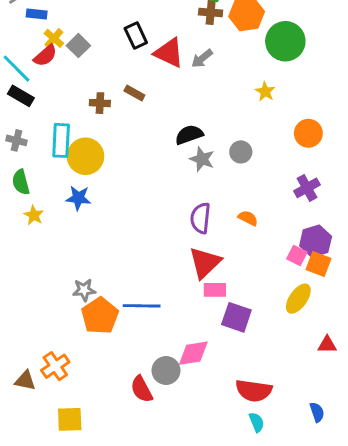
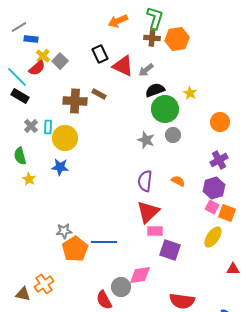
green circle: (285, 41) -> (165, 109), moved
brown cross: (100, 103) -> (75, 101), size x1.6
black semicircle: (189, 135) -> (155, 90), moved
gray cross: (17, 140) -> (31, 126), moved, turned 32
cyan rectangle: (61, 140) -> (48, 127), size x0.6
purple hexagon: (316, 241) -> (214, 188), moved

